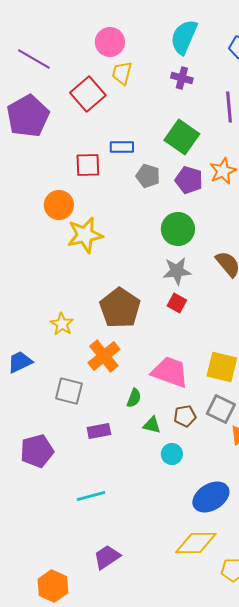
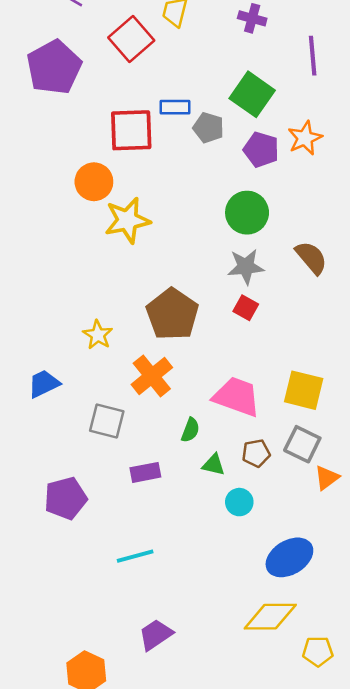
red square: (88, 165) -> (131, 130), size x1.4
gray pentagon: (148, 176) -> (208, 128), moved

